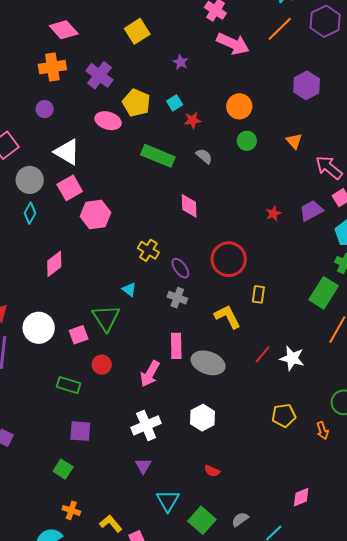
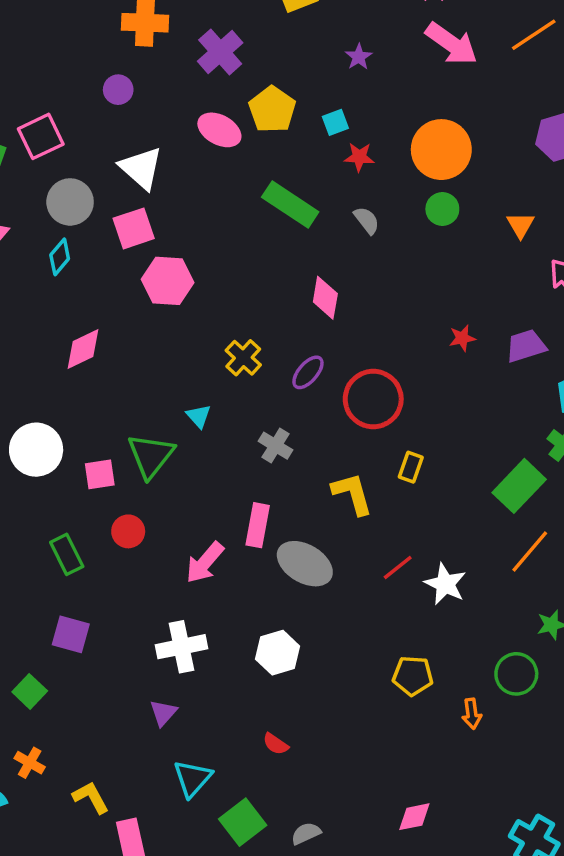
orange circle: (239, 106) -> (441, 150), size x1.4
purple ellipse: (180, 268) -> (308, 372), moved, turned 65
green rectangle: (69, 385) -> (67, 554), turned 35

